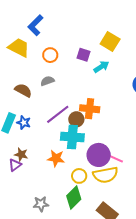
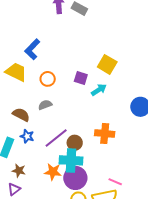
orange cross: (90, 109) -> (105, 134), moved
blue star: (24, 123) -> (27, 136), moved
brown star: (21, 154) -> (19, 171), moved
purple circle: (99, 155) -> (75, 178), moved
orange star: (56, 158) -> (53, 172), moved

